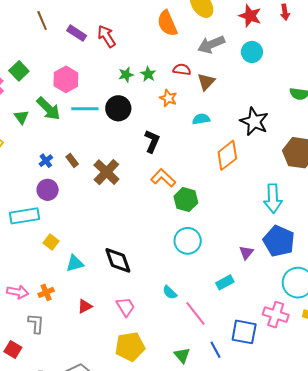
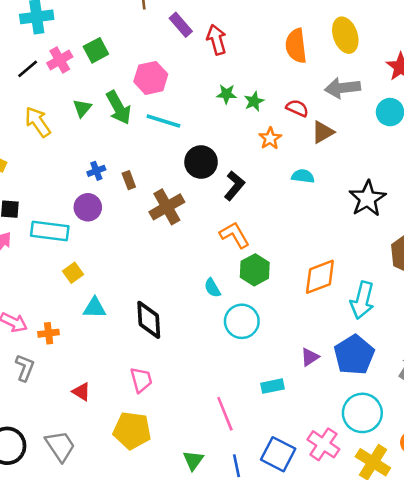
black circle: (118, 108) -> (201, 162), moved
orange diamond: (227, 155) -> (320, 277), moved
cyan semicircle: (170, 292) -> (212, 288), moved
red triangle: (85, 306) -> (81, 392), moved, turned 42

